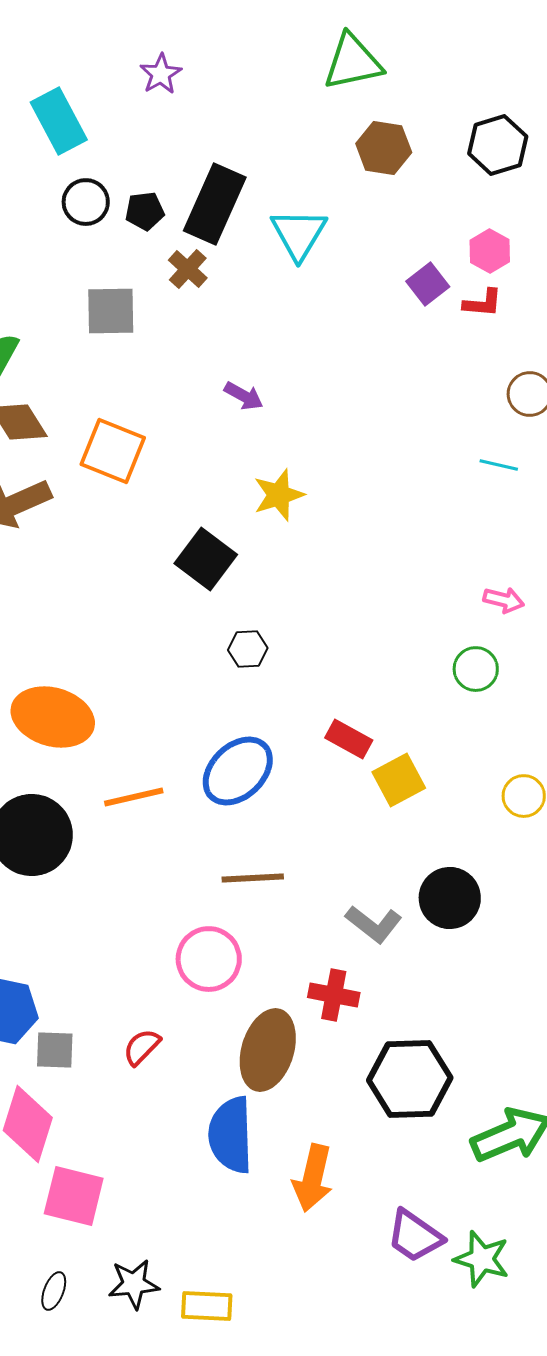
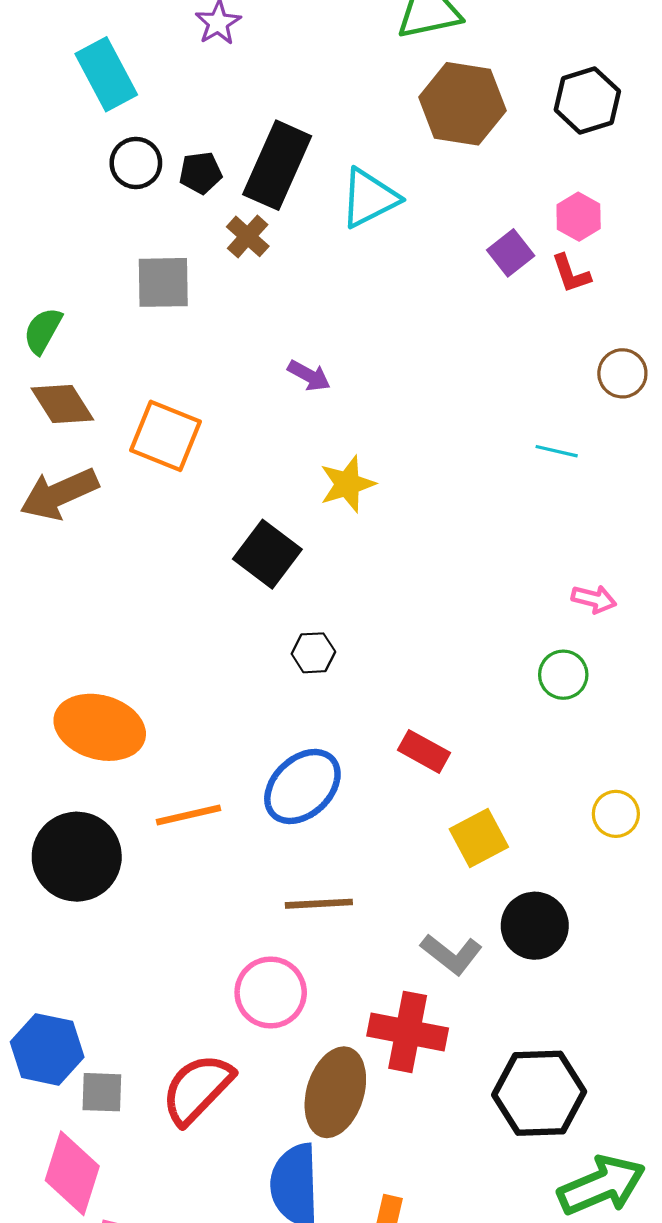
brown hexagon: (384, 148) -> (462, 104), size x1.4
cyan triangle: (299, 234) -> (369, 198), turned 32
red L-shape: (483, 303) -> (571, 274), turned 66
cyan line: (499, 465) -> (557, 451), moved
yellow square: (399, 780) -> (479, 838), moved
red cross: (334, 995) -> (408, 1032), size x1.4
red semicircle: (142, 1047) -> (197, 1089), size x1.8
black hexagon: (410, 1079) -> (539, 1093), moved

